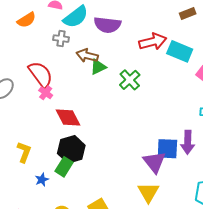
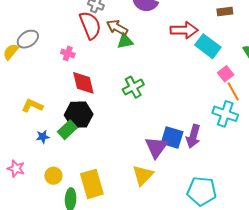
red semicircle: (41, 74) -> (90, 25), moved
green cross: (130, 80) -> (133, 87), moved
pink cross: (46, 93) -> (68, 53), turned -32
yellow L-shape: (24, 152) -> (32, 106), turned -100

